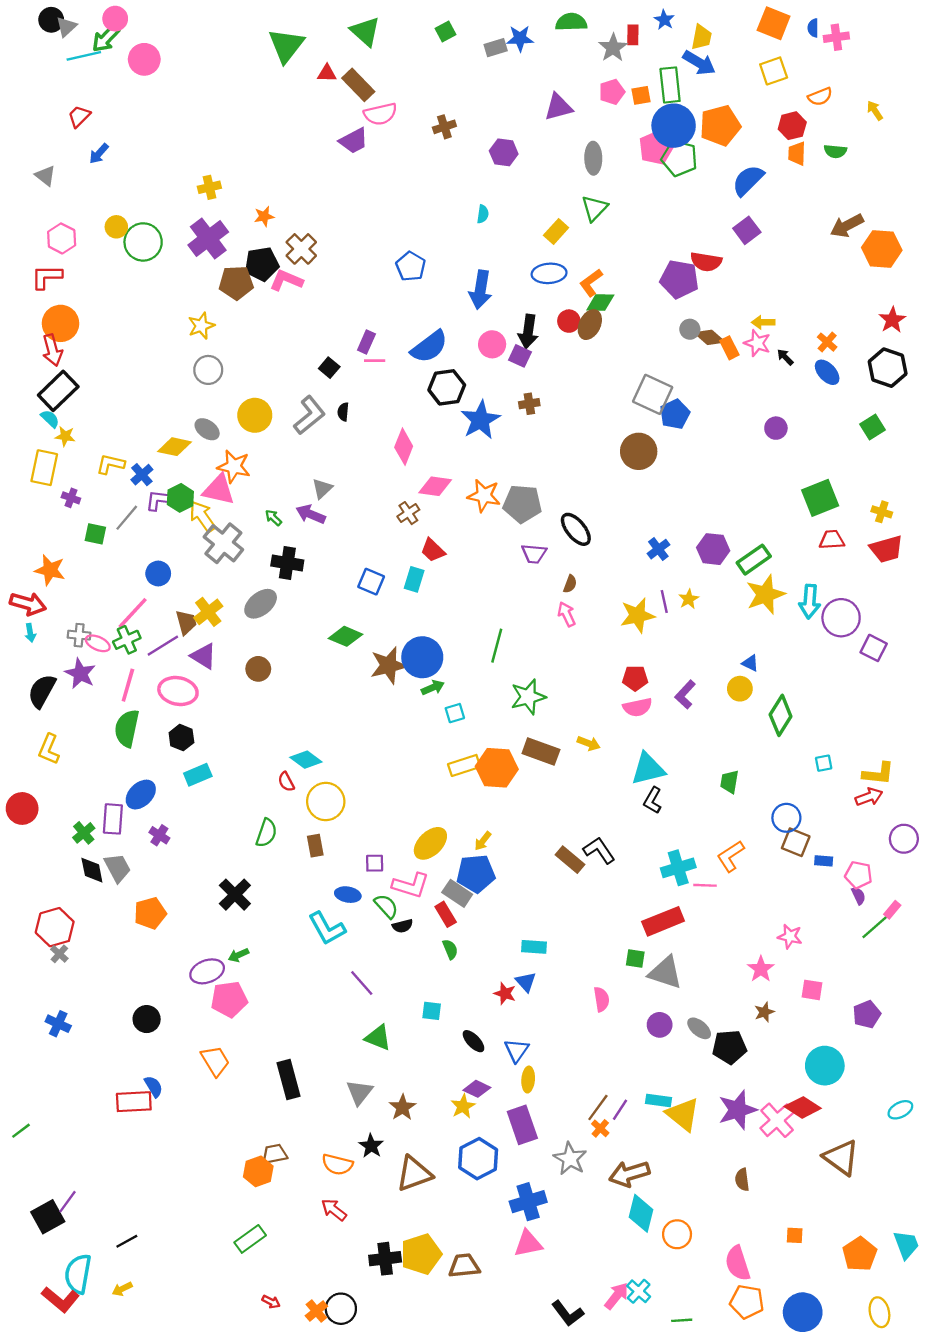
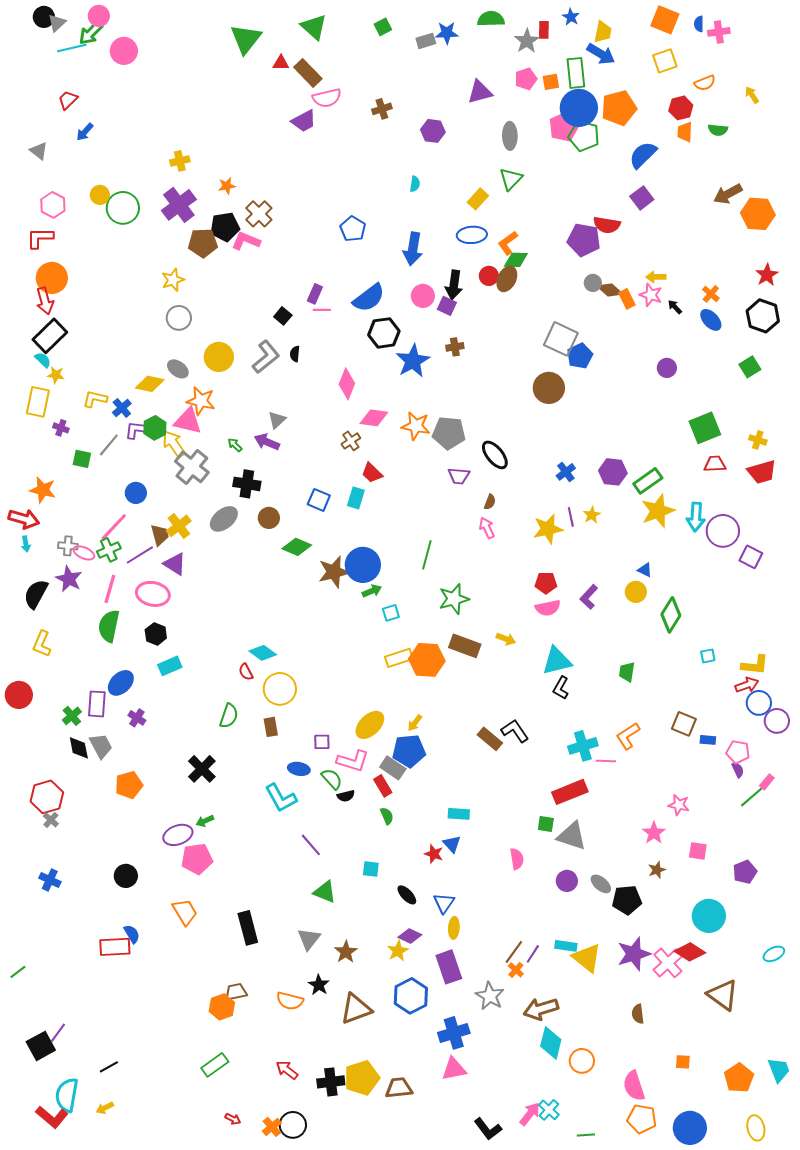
brown circle: (258, 669) -> (269, 518), moved
blue circle: (786, 818) -> (759, 703), moved
red arrow: (334, 1210) -> (287, 1070), moved

